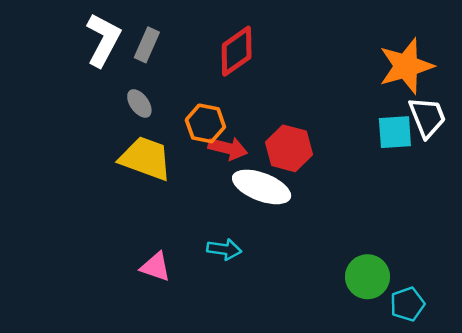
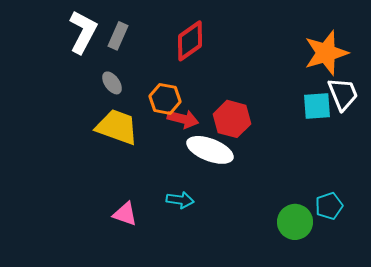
cyan pentagon: (407, 304) -> (329, 206), moved

